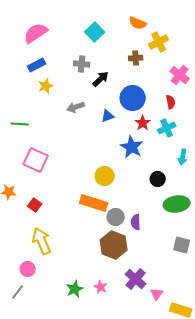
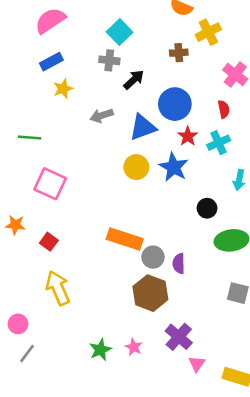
cyan square: (95, 32) -> (120, 32), moved
blue triangle: (108, 116) -> (143, 127), size x1.6
yellow circle: (105, 176) -> (136, 167), moved
pink circle: (28, 269) -> (18, 324), moved
pink triangle: (157, 294) -> (197, 364), moved

